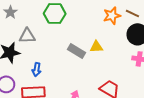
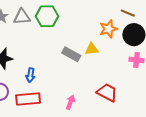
orange star: (112, 16) -> (108, 29), moved
gray triangle: (27, 36) -> (22, 17), moved

